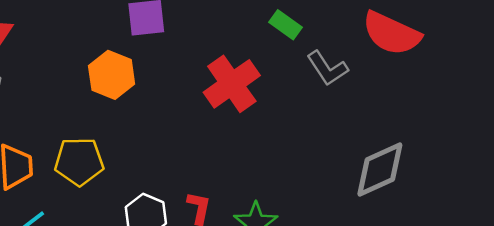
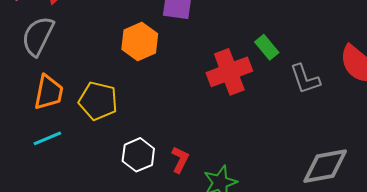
green rectangle: (285, 25) -> (267, 47), moved

